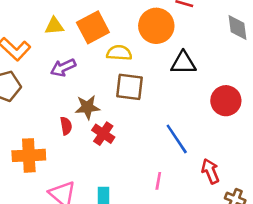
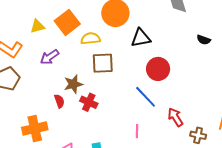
red circle: (226, 101) -> (158, 69), moved

